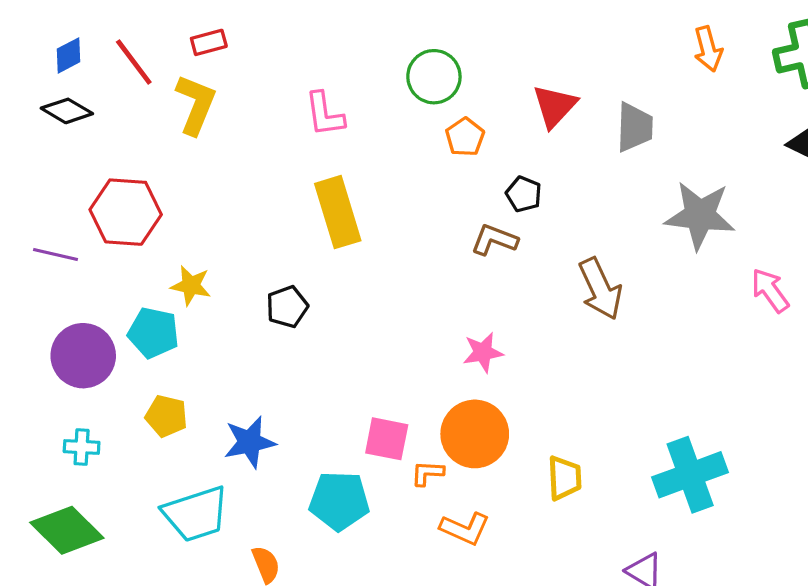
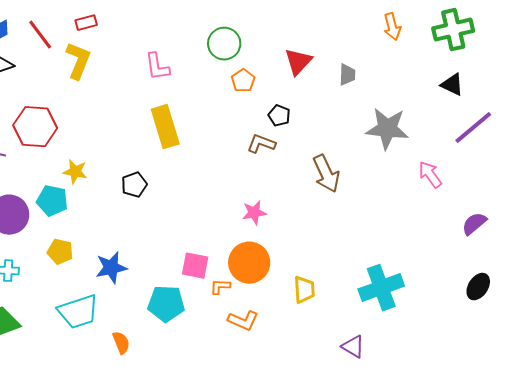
gray trapezoid: (635, 127) -> (347, 75), size x0.7

